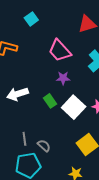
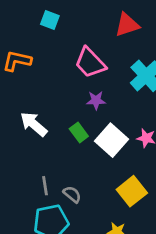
cyan square: (31, 19) -> (50, 20), turned -32
white arrow: (17, 94) -> (34, 124), turned 60

